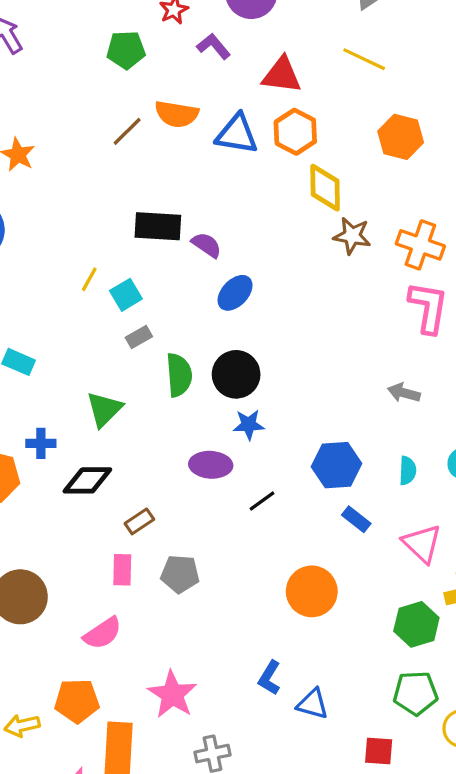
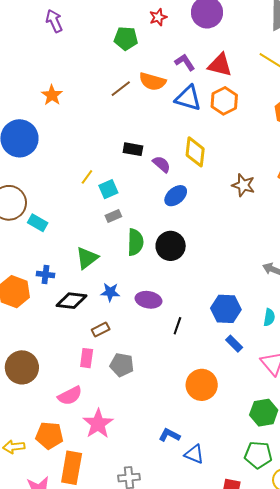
purple L-shape: (214, 46) -> (185, 62), moved
yellow diamond: (325, 188) -> (195, 152), moved
black rectangle: (158, 226) -> (133, 149), size x0.7
brown star: (352, 236) -> (243, 185), moved
blue star: (249, 425) -> (110, 292), moved
black line: (262, 501) -> (177, 326), turned -42
blue L-shape: (269, 678) -> (169, 435), turned 80
pink star: (172, 694) -> (98, 424), moved

